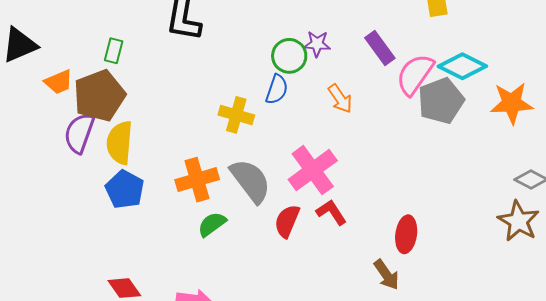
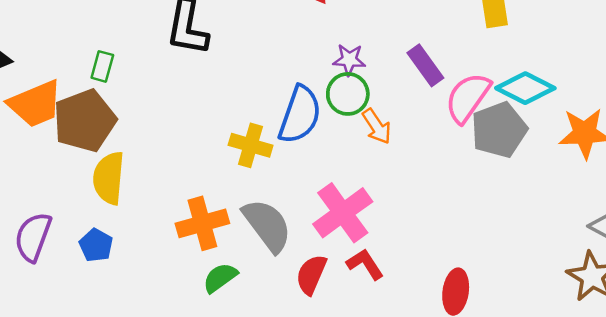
green circle: (289, 56) -> (348, 94), moved
orange trapezoid: (59, 82) -> (35, 104), size x1.6
blue semicircle: (277, 89) -> (300, 115), size x1.6
purple semicircle: (79, 133) -> (33, 237), moved
blue pentagon: (125, 189) -> (96, 245), moved, size x0.7

